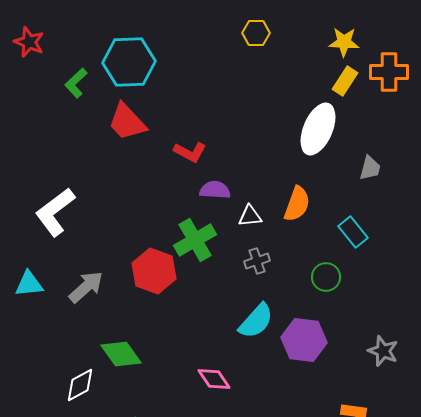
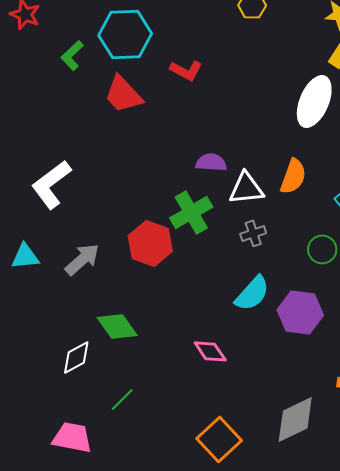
red L-shape: (190, 152) -> (186, 70), moved
white triangle: (250, 216) -> (246, 188), size x1.5

